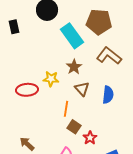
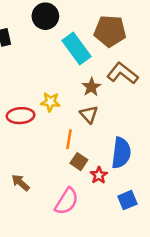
brown star: (74, 67) -> (91, 87), moved
blue semicircle: (108, 95) -> (121, 153), moved, size x1.4

